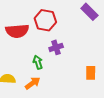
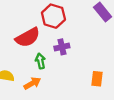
red semicircle: (17, 31) -> (28, 37), moved, turned -30

